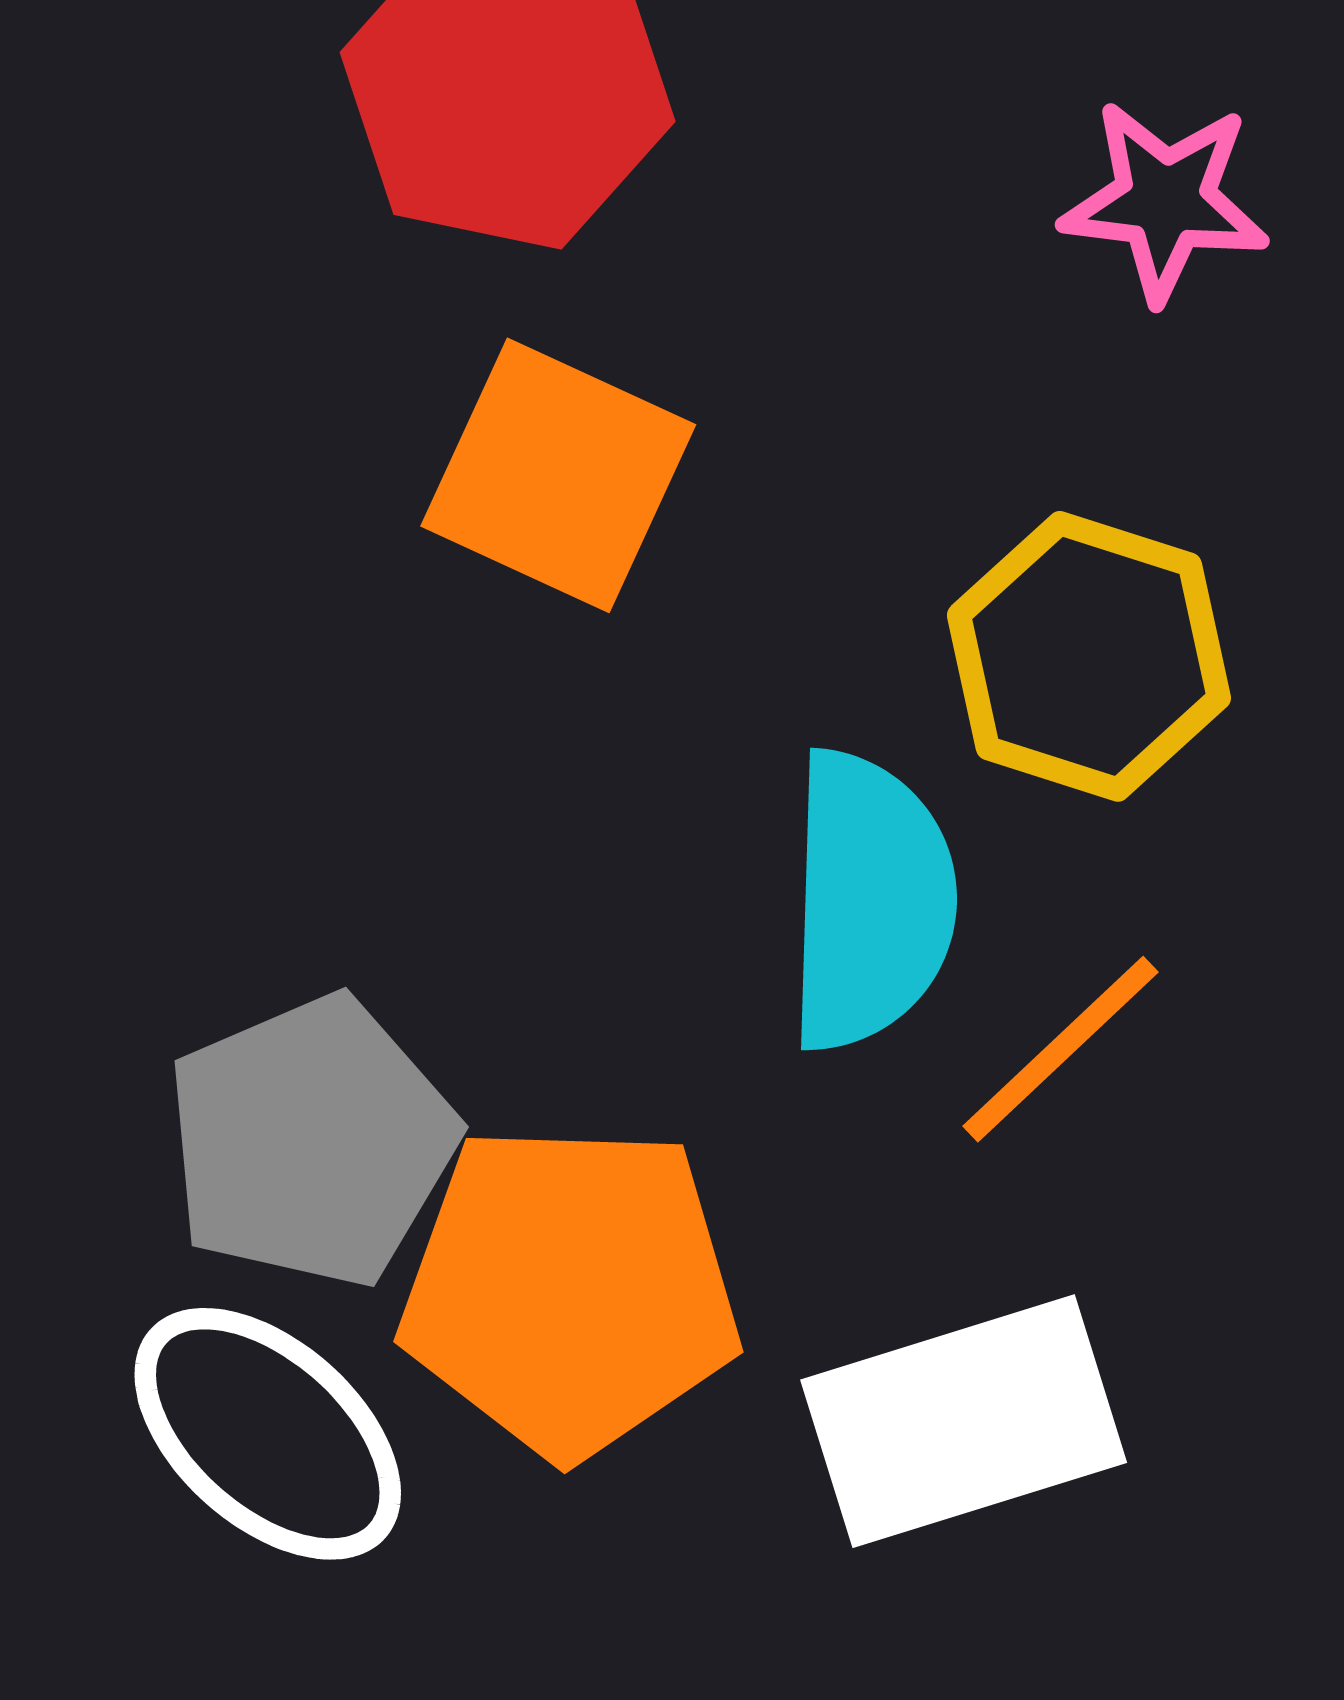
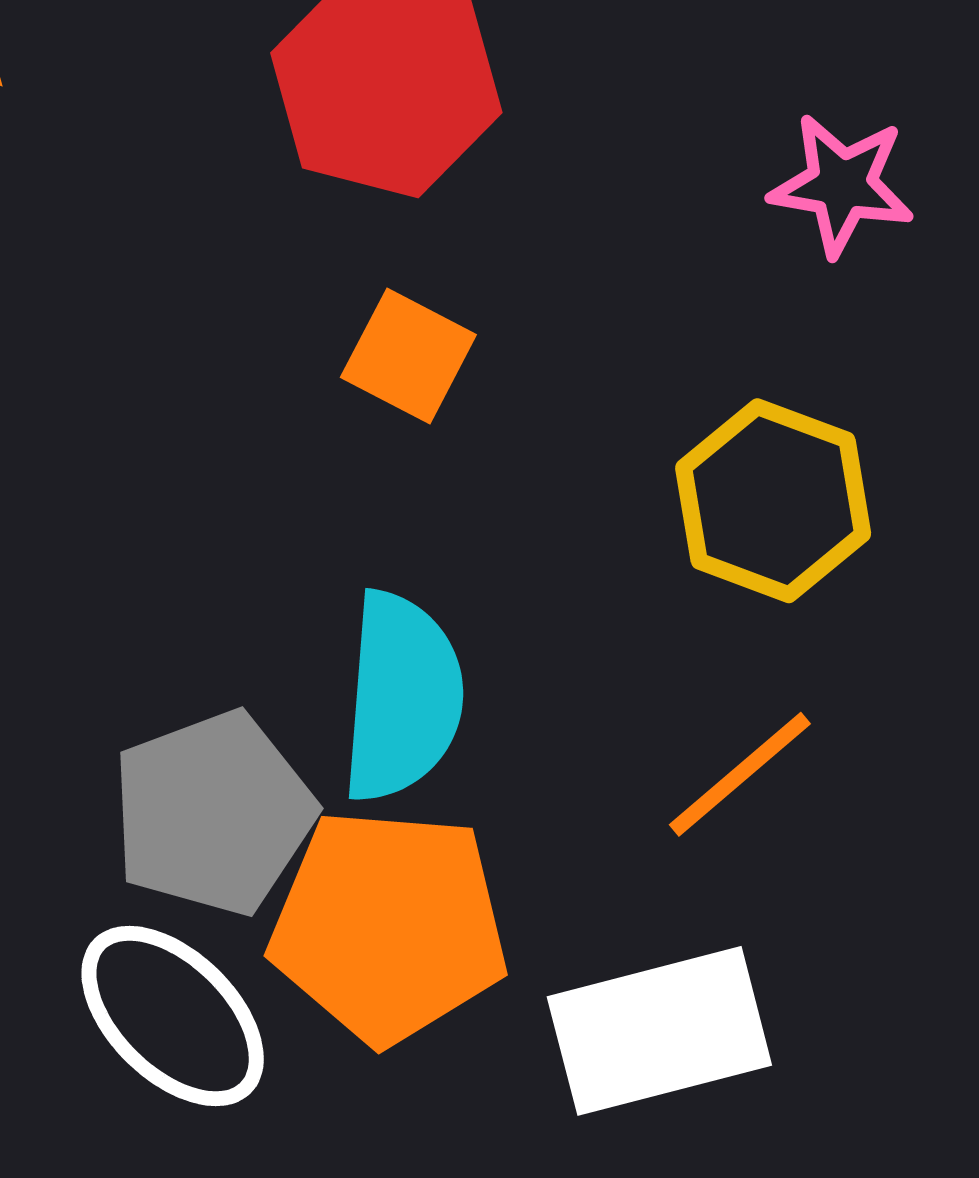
orange square: (558, 475) -> (408, 356), size x0.7
cyan semicircle: (870, 901) -> (402, 697), moved

